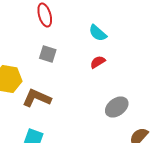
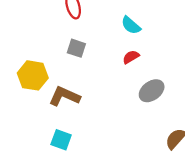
gray ellipse: (117, 107) -> (152, 91), moved

